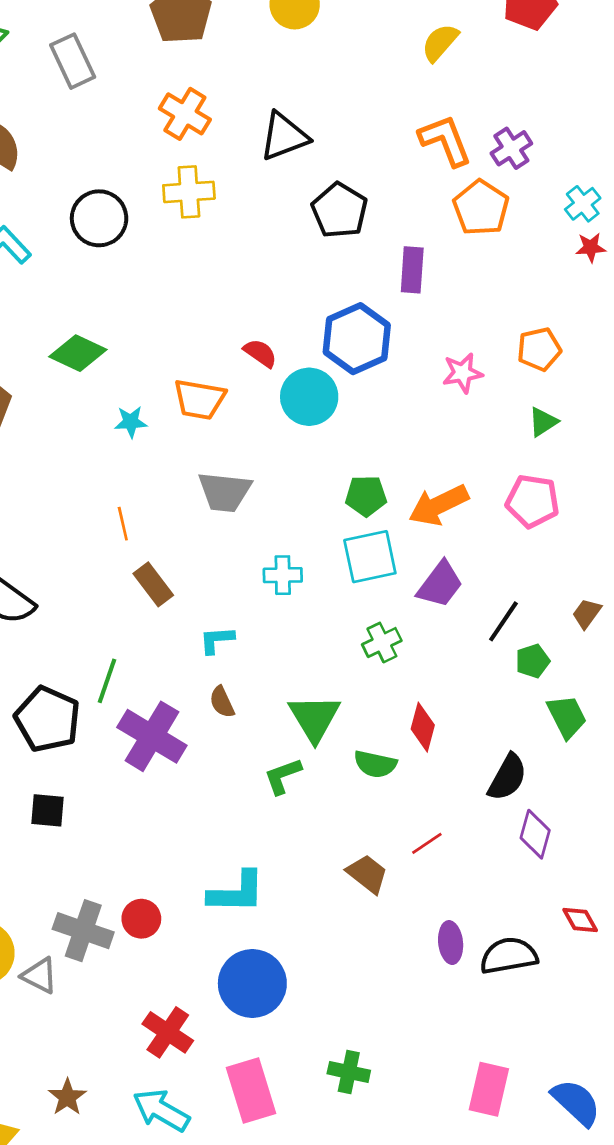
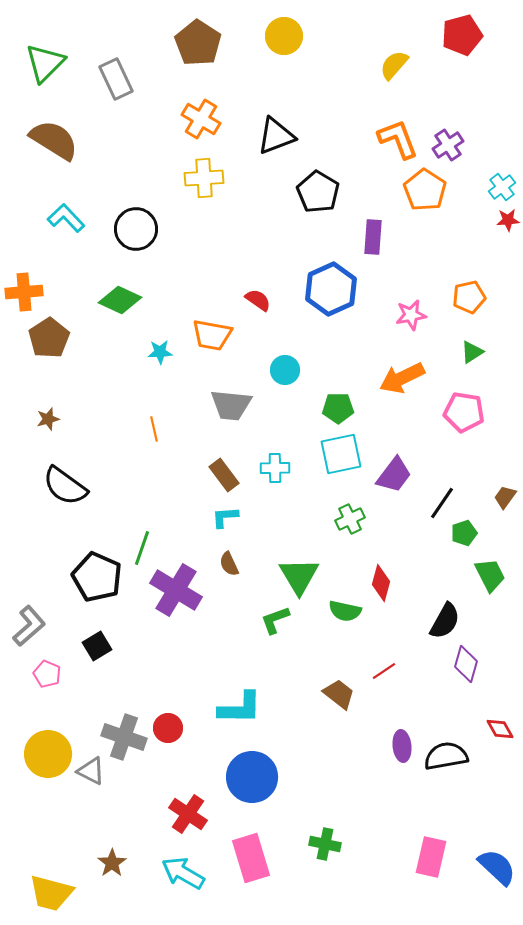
black circle: (99, 218) -> (136, 229), moved
cyan circle: (309, 397) -> (285, 370), moved, size x0.7
orange arrow: (439, 505) -> (402, 378), moved
brown rectangle: (153, 584) -> (224, 475), moved
black square: (48, 810) -> (97, 646), turned -36

